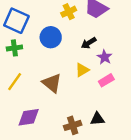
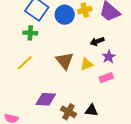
blue circle: (51, 37) -> (65, 15), moved
brown triangle: (52, 83) -> (65, 61), moved
purple diamond: (29, 117) -> (46, 99), moved
brown cross: (73, 125) -> (68, 112), turned 35

